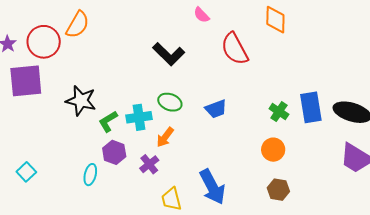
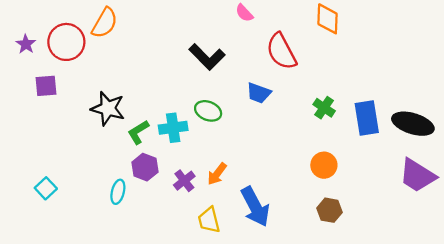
purple square: (26, 81) -> (46, 86), size x0.6
blue trapezoid: (216, 109) -> (259, 93), moved, turned 40
green cross: (279, 112) -> (324, 108), moved
orange arrow: (165, 137) -> (217, 174), moved

